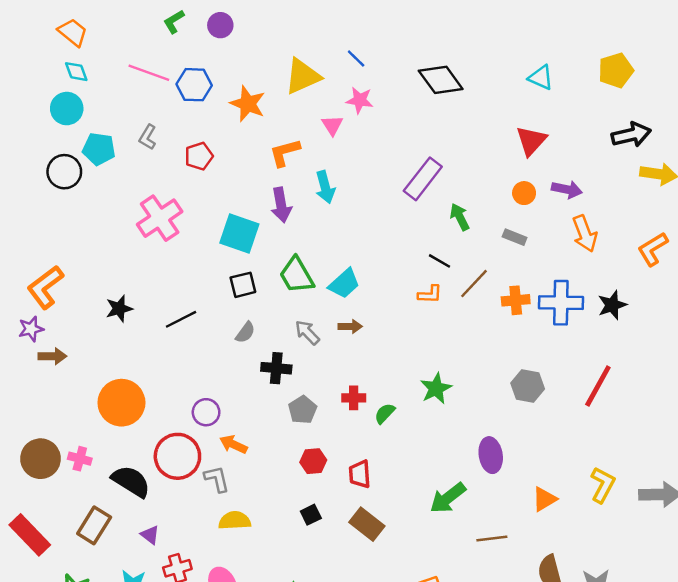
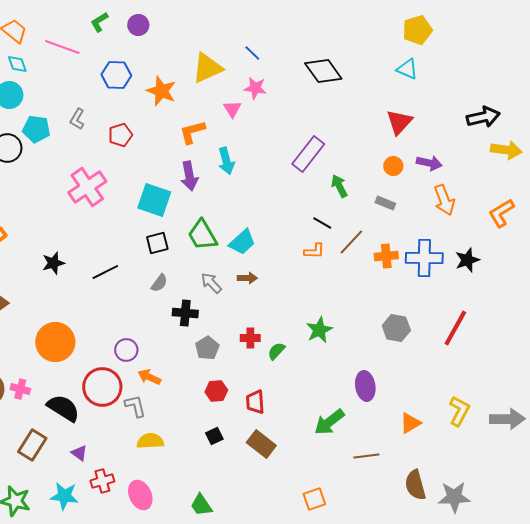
yellow pentagon: (616, 70) -> (417, 30), moved
pink line: (149, 73) -> (62, 47), moved

